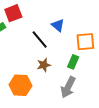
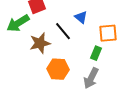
brown star: (44, 65) -> (40, 43), moved, size x1.5
orange hexagon: (20, 85) -> (58, 69), moved

